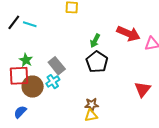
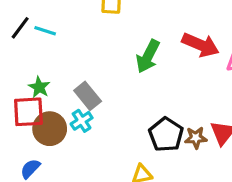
green arrow: (95, 41) -> (148, 56), size x1.5
black pentagon: (97, 62) -> (166, 135), moved
brown star: (92, 105) -> (196, 138), moved

